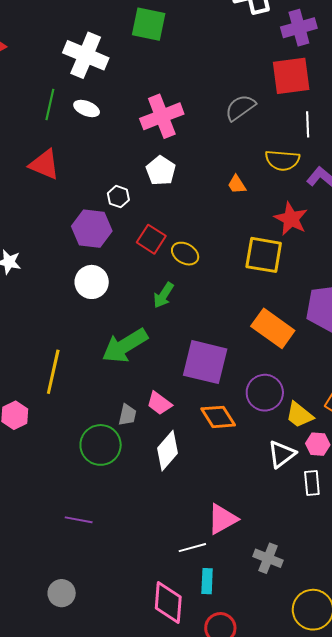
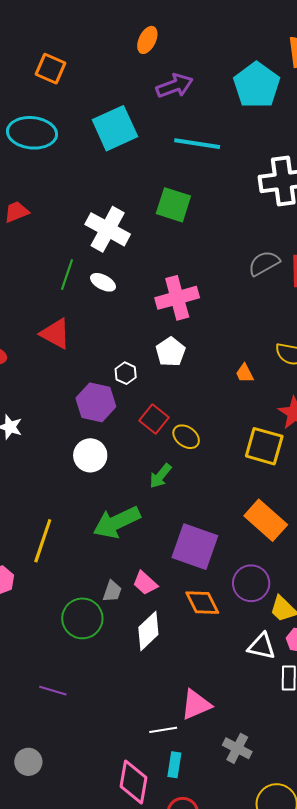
gray semicircle: (240, 108) -> (264, 263), moved
white triangle: (282, 454) -> (262, 646), turned 44

